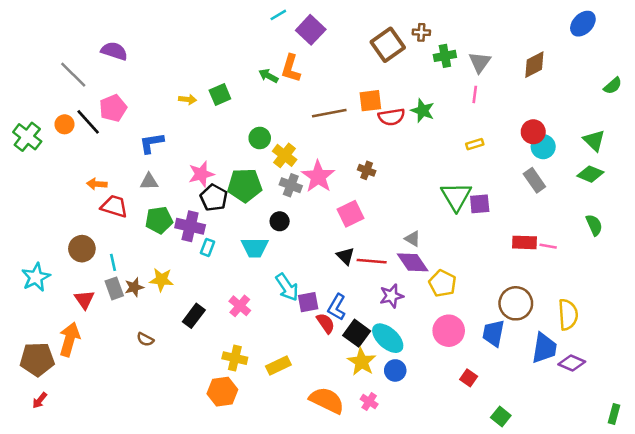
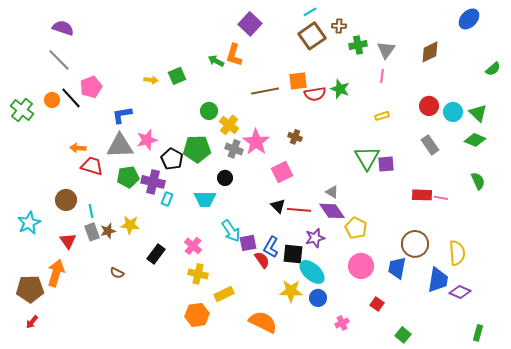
cyan line: (278, 15) -> (310, 12), moved
purple semicircle: (114, 51) -> (63, 28), moved
cyan circle: (543, 147) -> (453, 112), moved
pink star: (201, 174) -> (147, 140), moved
gray triangle: (149, 182) -> (120, 146), size x1.8
black square: (357, 333) -> (293, 254), moved, turned -30
yellow cross: (235, 358) -> (198, 274), moved
yellow star: (362, 362) -> (291, 291), turned -30
orange hexagon: (222, 392) -> (197, 315), moved
pink cross: (369, 402) -> (342, 323), moved, turned 32
green rectangle: (614, 414) -> (478, 333), moved

